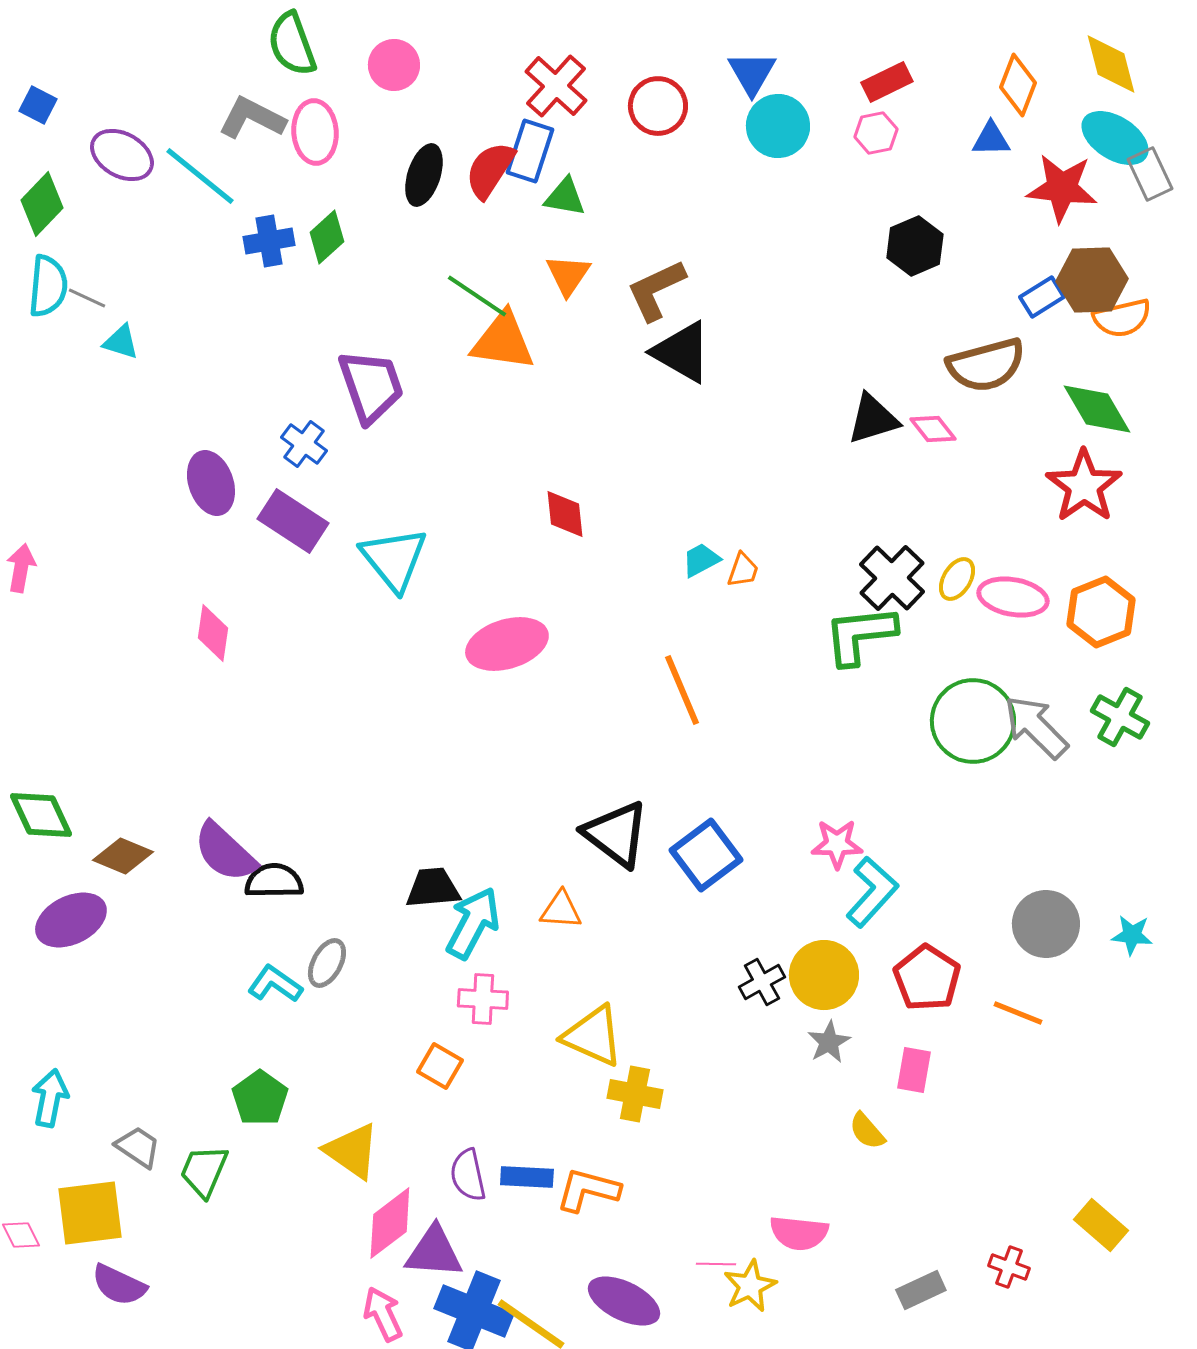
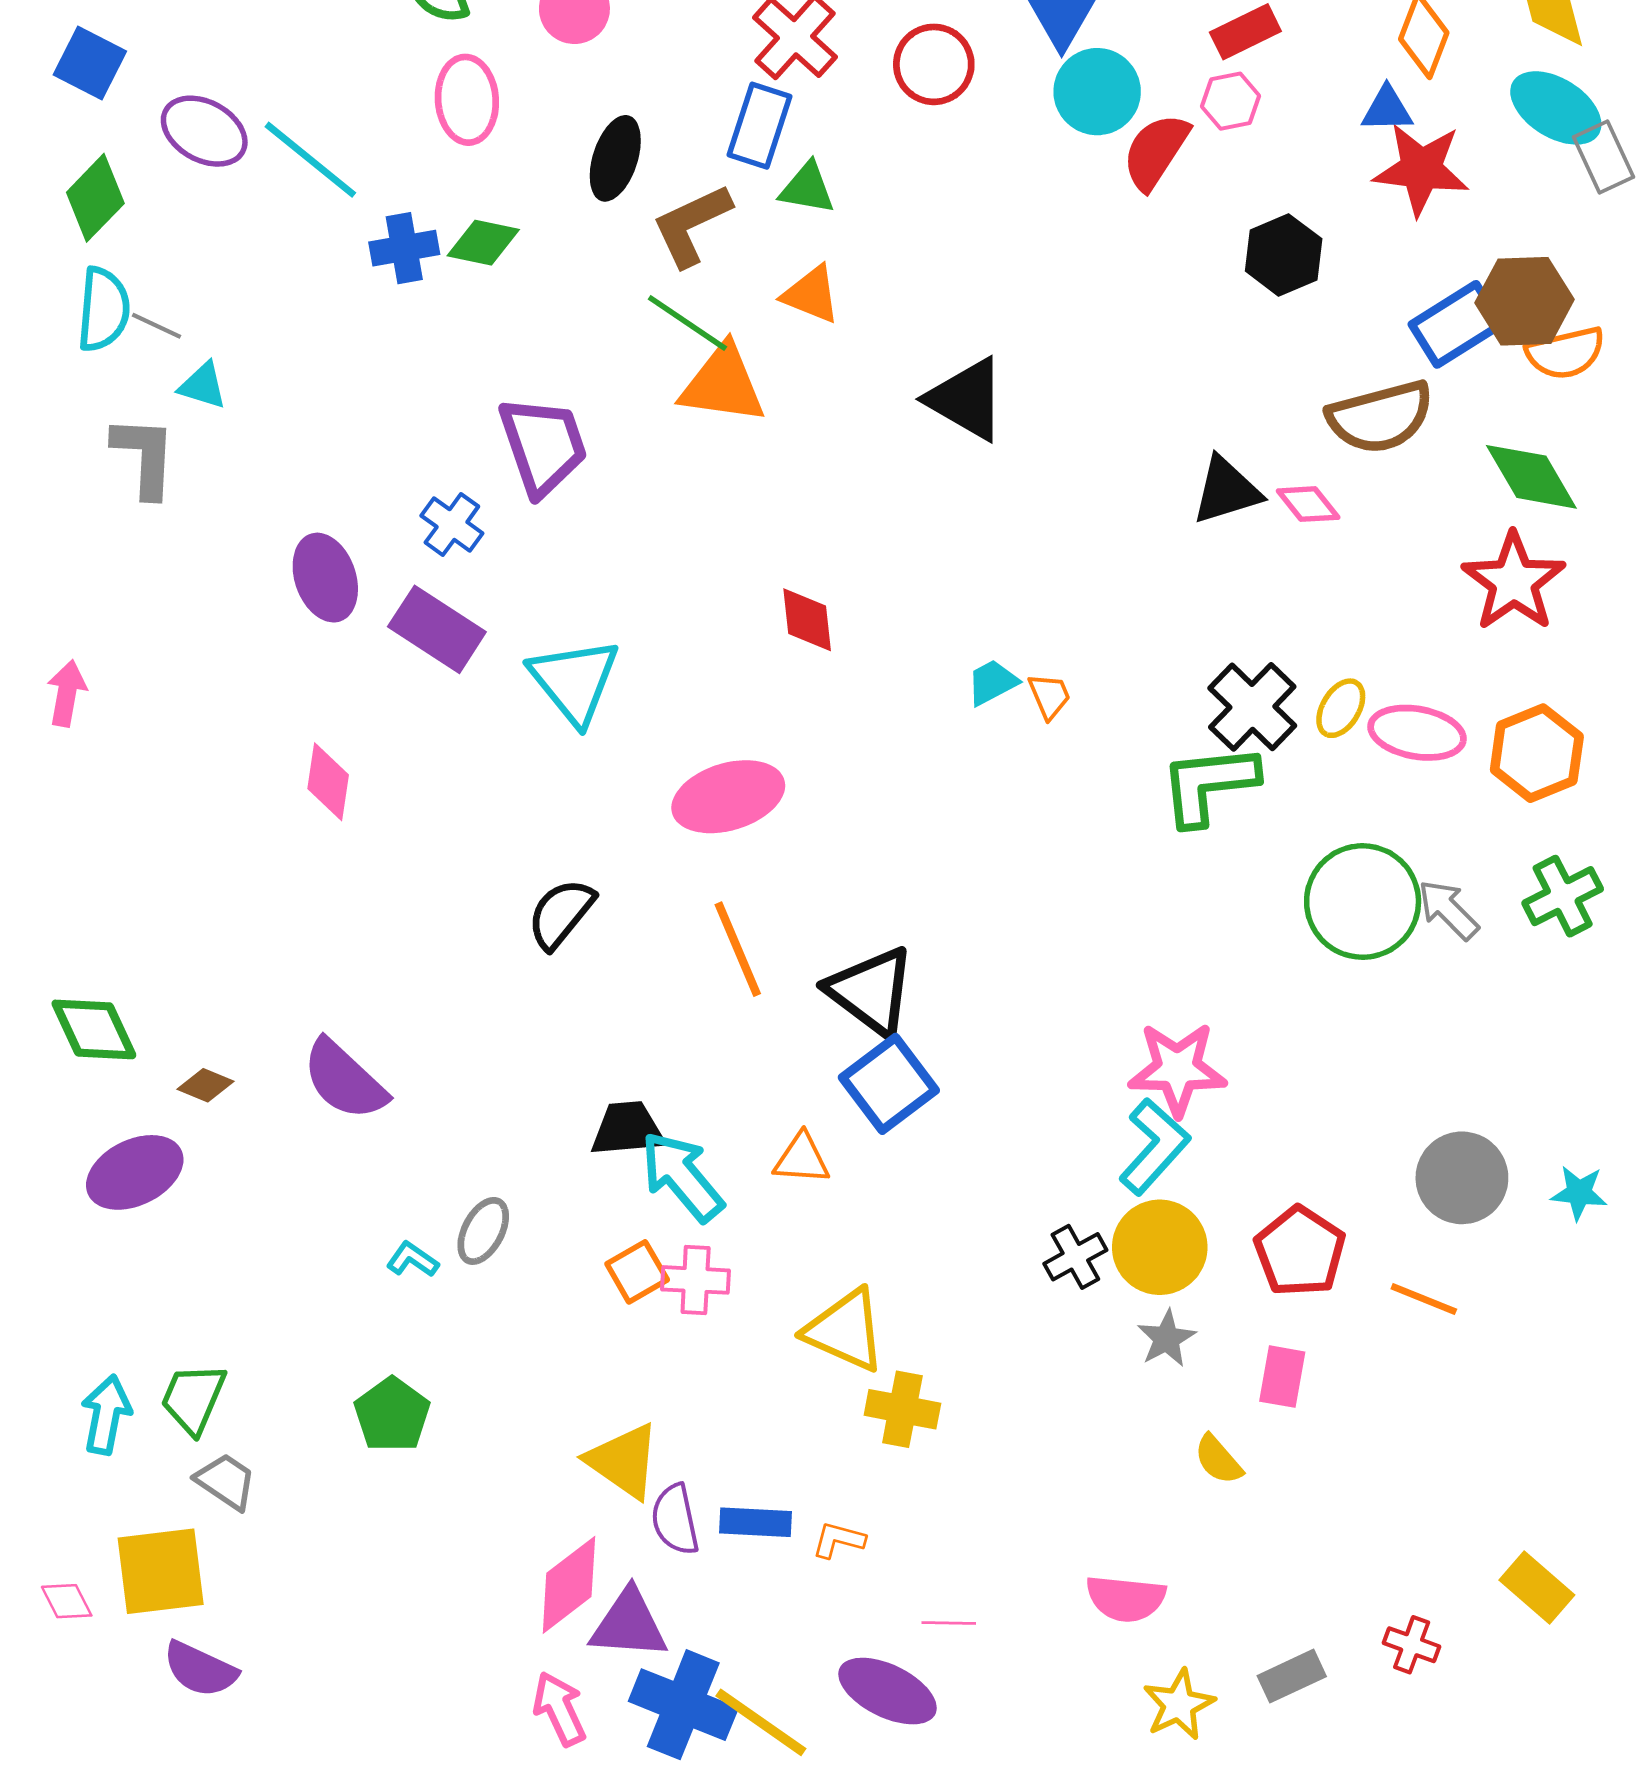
blue square: (38, 105) -> (90, 63), size x1.4
gray L-shape: (252, 118) -> (144, 456), moved, turned 66
red semicircle: (490, 170) -> (1156, 152), moved
red star: (1062, 188) -> (1421, 169), moved
green diamond: (327, 237) -> (483, 243), turned 54
orange triangle: (568, 275) -> (811, 294), turned -42
brown L-shape: (656, 290) -> (691, 225), moved
blue rectangle: (1042, 297) -> (1456, 324), size x1.5
orange trapezoid: (743, 570) -> (1049, 696), turned -42
orange line: (682, 690) -> (738, 949), moved
green cross: (1120, 717) -> (1563, 896), turned 34
gray arrow: (1036, 727) -> (1448, 910), size x0.7
black triangle: (616, 834) -> (871, 991), moved
pink star: (837, 844) -> (1177, 1069), size x1.4
blue square: (706, 855) -> (889, 1084), moved
brown diamond: (123, 856) -> (206, 1085), size x0.7
black semicircle: (274, 881) -> (561, 914), moved, turned -50
cyan L-shape: (872, 892) -> (1154, 1147), moved
cyan arrow: (473, 923) -> (682, 1176), turned -68
cyan L-shape: (275, 984) -> (412, 1260), size x0.7
orange square: (440, 1066) -> (637, 1272), moved, turned 30
yellow triangle: (352, 1151) -> (623, 1461), moved
green trapezoid: (204, 1171) -> (193, 1398), moved
orange L-shape: (588, 1190) -> (838, 1540), size x0.6
pink line: (716, 1264) -> (949, 1623), moved
yellow star: (750, 1286) -> (1179, 1705), moved

